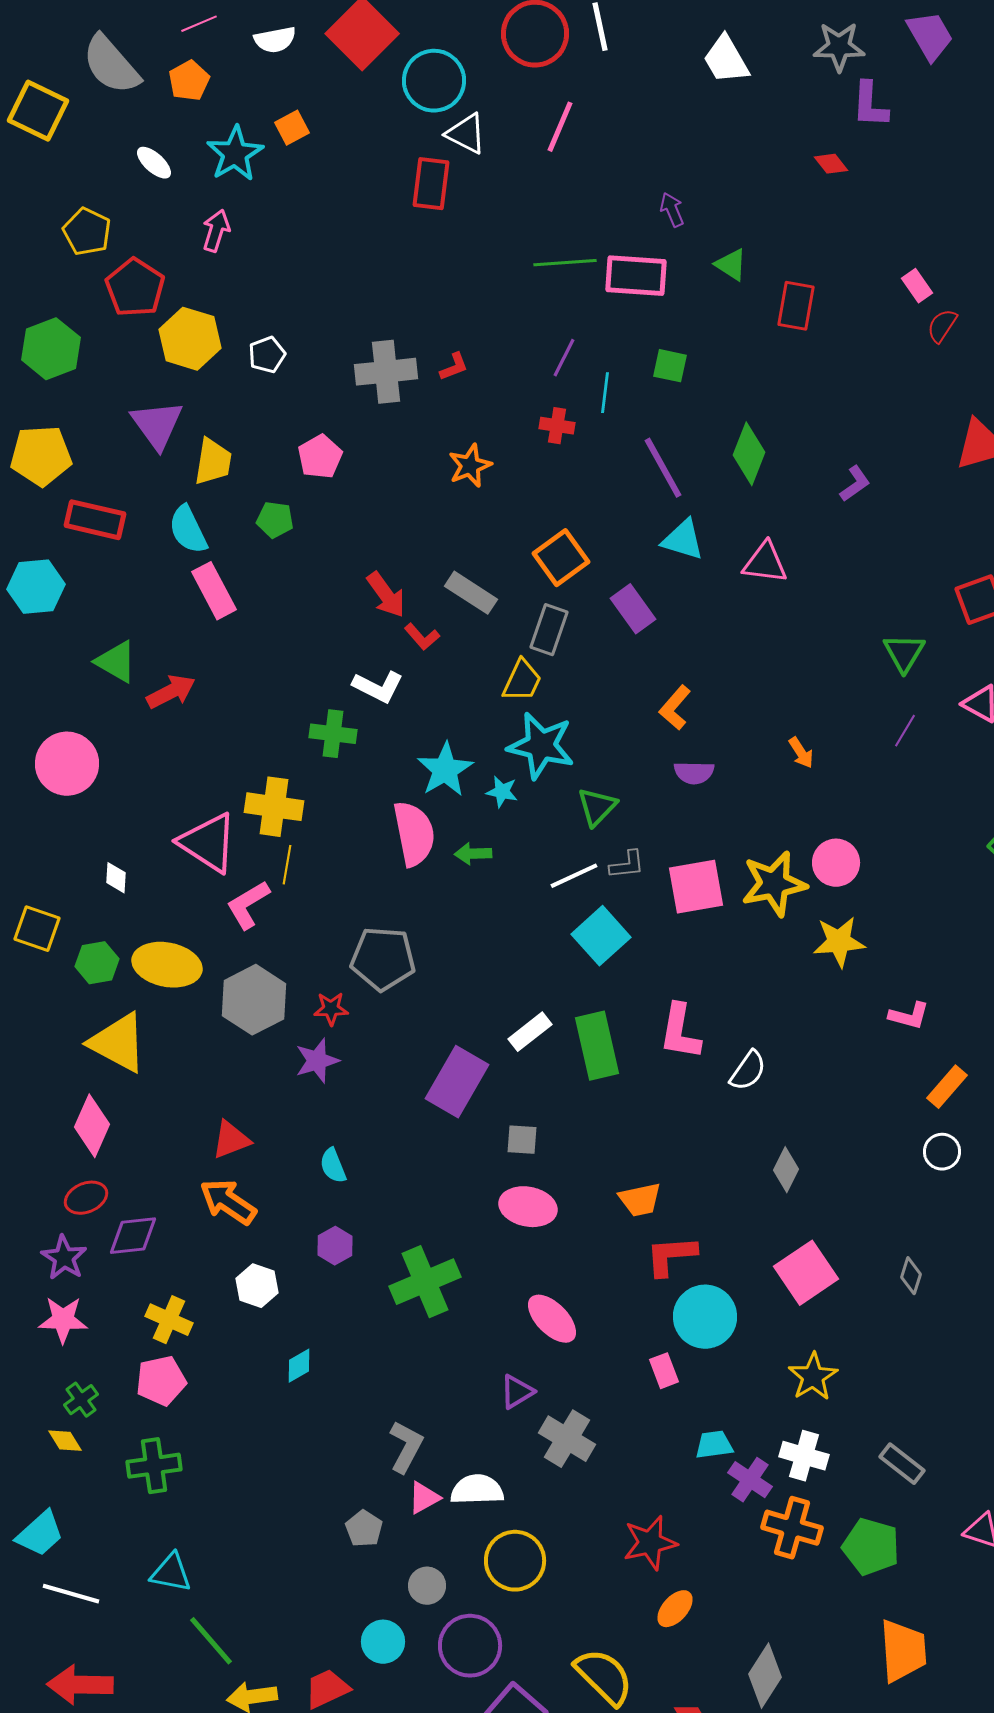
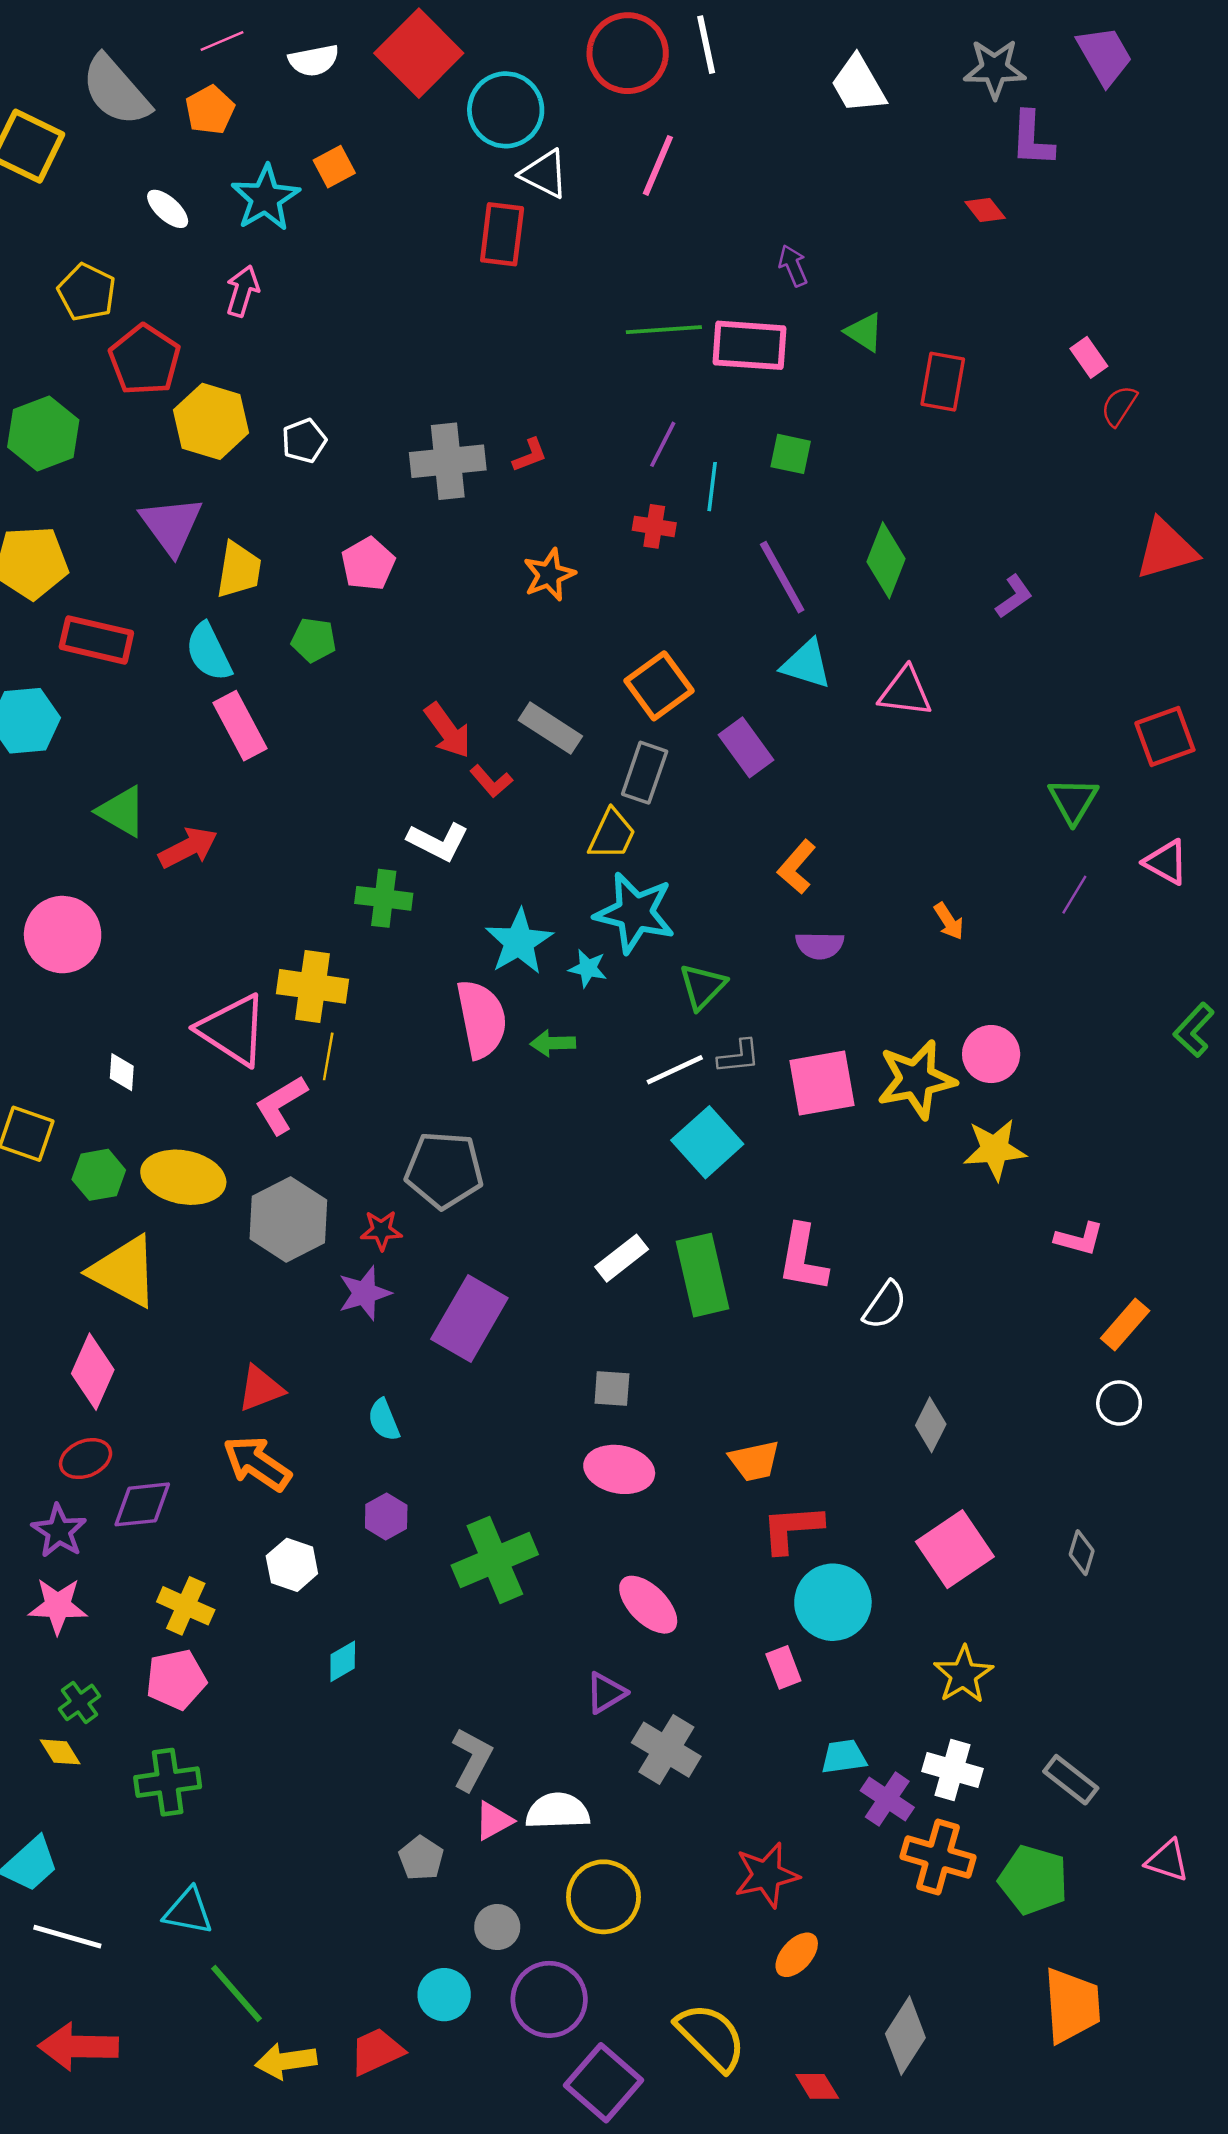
purple rectangle: (457, 1082) -> (469, 1318), moved

